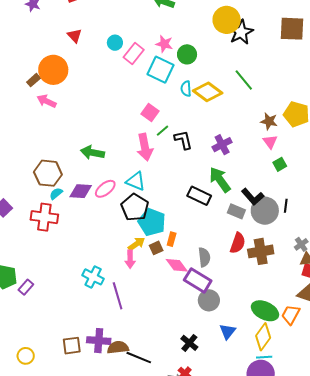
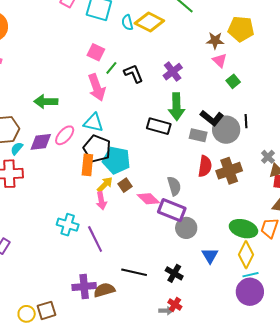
green arrow: (220, 180) -> (176, 107), turned -136
orange rectangle: (172, 239) -> (87, 165), moved, size x1.5
brown square: (72, 346) -> (47, 310), moved
yellow circle: (26, 356) -> (27, 314), moved
black line: (139, 358) -> (134, 272), moved

